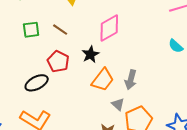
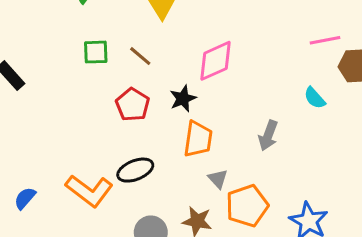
orange trapezoid: (103, 80) -> (198, 139), turned -35
gray arrow: (131, 80) -> (268, 135), moved
black ellipse: (37, 83) -> (135, 170), moved

